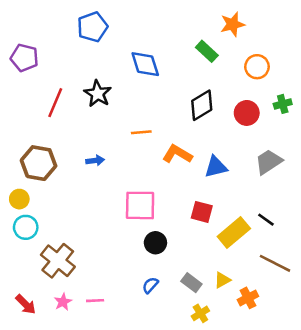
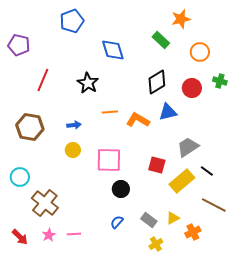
black star: (98, 94) -> (88, 83), moved
green cross: (283, 104) -> (220, 81), turned 32
orange line: (141, 132) -> (110, 112), moved
gray trapezoid: (269, 162) -> (188, 147), moved
blue triangle: (216, 167) -> (168, 112), moved
yellow circle: (19, 199) -> (73, 150), moved

